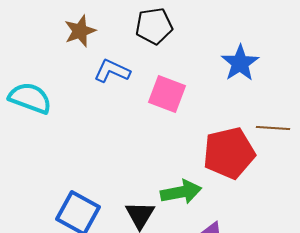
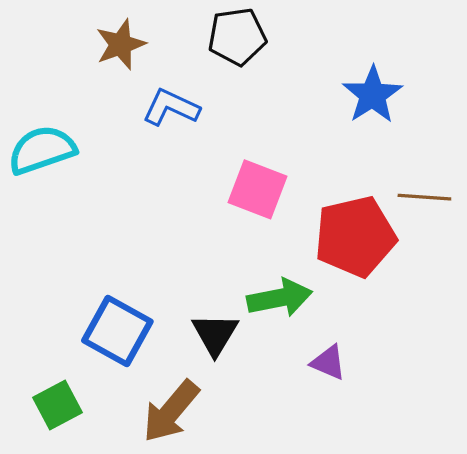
pink square: (167, 94) -> (258, 189), moved
cyan semicircle: (30, 98) -> (42, 150), turned -39

